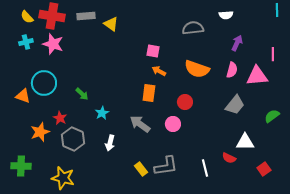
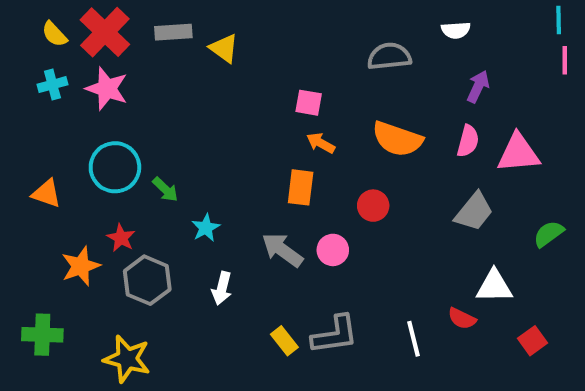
red cross: (52, 16) -> (105, 32), turned 35
pink line: (273, 54) -> (565, 60), moved
cyan circle: (44, 83) -> (115, 167), moved
pink circle: (173, 124) -> (333, 250), moved

